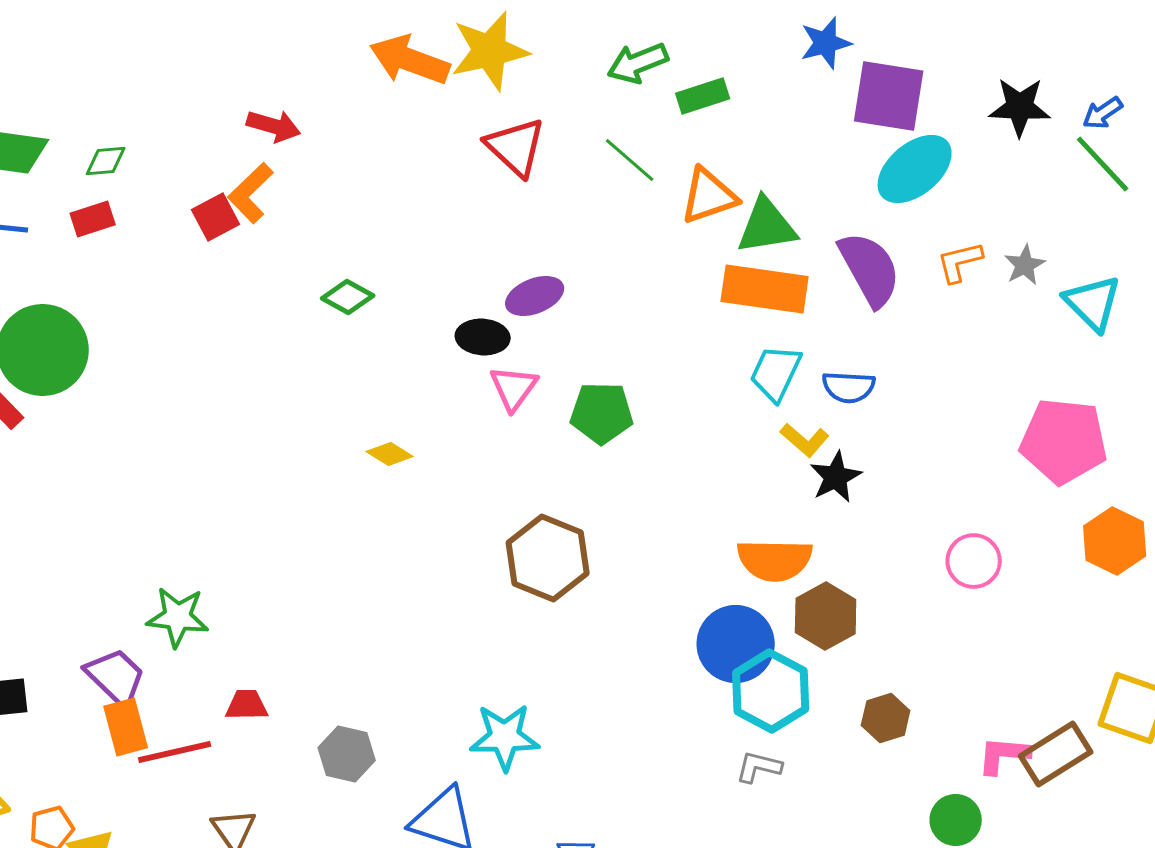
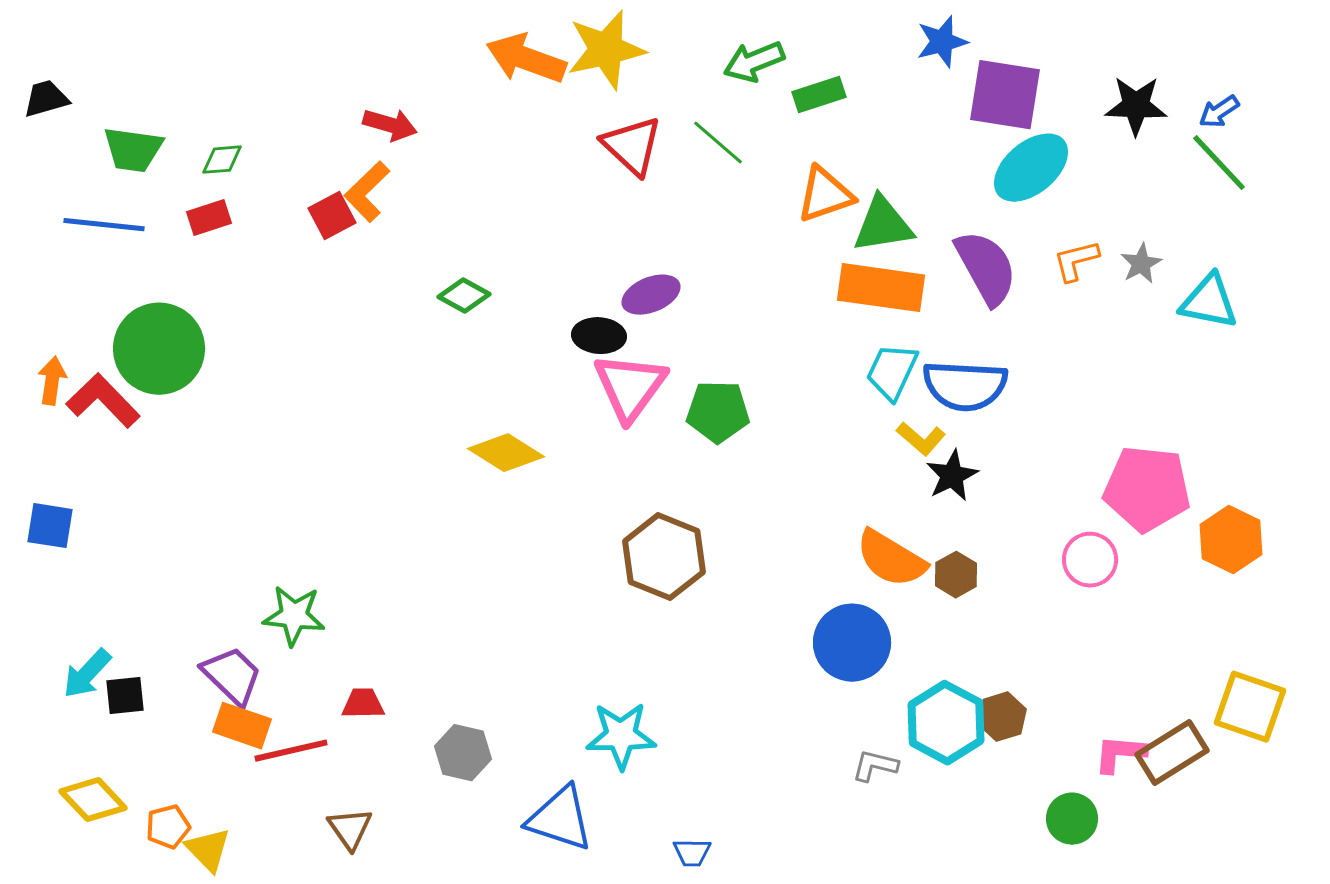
green line: (630, 160) -> (718, 143), moved
cyan triangle: (1093, 303) -> (1209, 302), turned -34
blue semicircle: (849, 387) -> (965, 386), size x1.6
pink triangle: (514, 388) -> (630, 387), size x1.5
pink pentagon: (1064, 441) -> (1147, 489), moved
yellow diamond: (390, 454) -> (506, 453), size x1.6
orange semicircle: (775, 560) -> (891, 559), turned 30
brown hexagon: (826, 616) -> (956, 575), moved, size x0.7
cyan hexagon: (771, 691) -> (946, 723), moved
orange rectangle: (126, 727) -> (242, 726), turned -56

